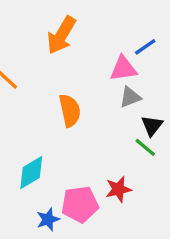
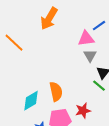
gray triangle: (130, 97) -> (90, 56), turned -40
orange semicircle: (70, 111) -> (56, 92), moved

